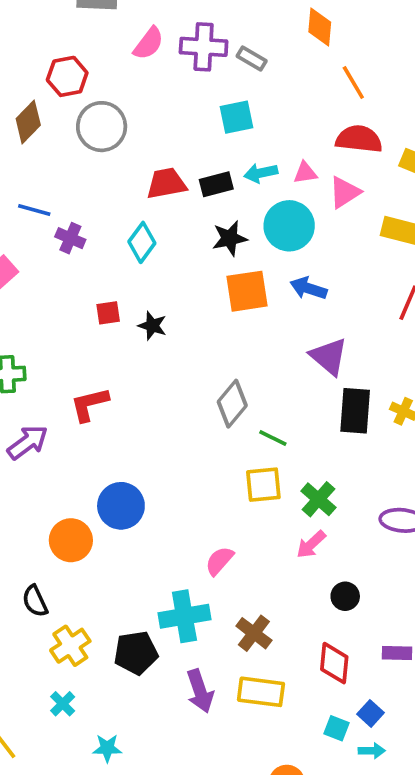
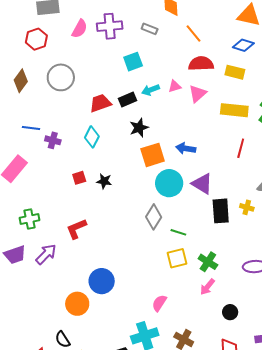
gray rectangle: (252, 58) -> (150, 29), moved
red hexagon: (67, 76) -> (36, 39), moved
cyan circle: (289, 226) -> (169, 183), moved

